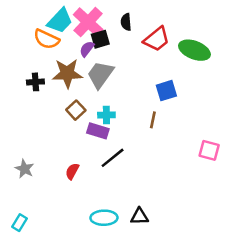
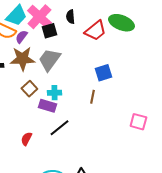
purple semicircle: (87, 49) -> (21, 37), moved
green ellipse: (194, 50) -> (121, 23), moved

